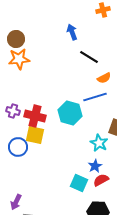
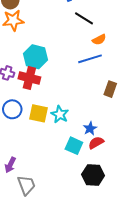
cyan hexagon: (70, 113) -> (35, 57), moved
yellow square: (35, 135) -> (39, 113), moved
cyan star: (99, 143) -> (60, 114), moved

